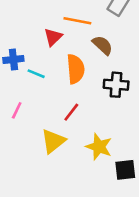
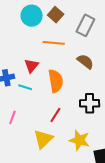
red triangle: (53, 37) -> (31, 66), moved
brown semicircle: (102, 45) -> (85, 61), moved
black cross: (116, 85) -> (90, 103), moved

